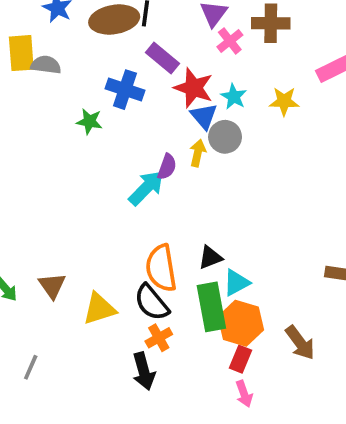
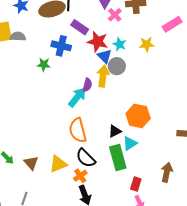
yellow arrow: (198, 153) -> (103, 76), size x1.5
orange semicircle: (161, 268) -> (78, 130), moved
brown triangle: (52, 286) -> (31, 163), moved
orange hexagon: (241, 323) -> (138, 116), moved
orange cross: (159, 338) -> (80, 176), moved
brown arrow: (300, 343) -> (167, 172), turned -126

